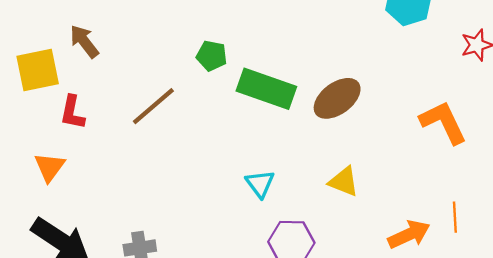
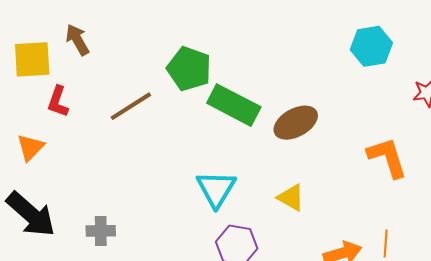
green pentagon: (212, 56) -> (189, 69), size x1.6
cyan triangle: (260, 184) -> (216, 189), size x1.5

